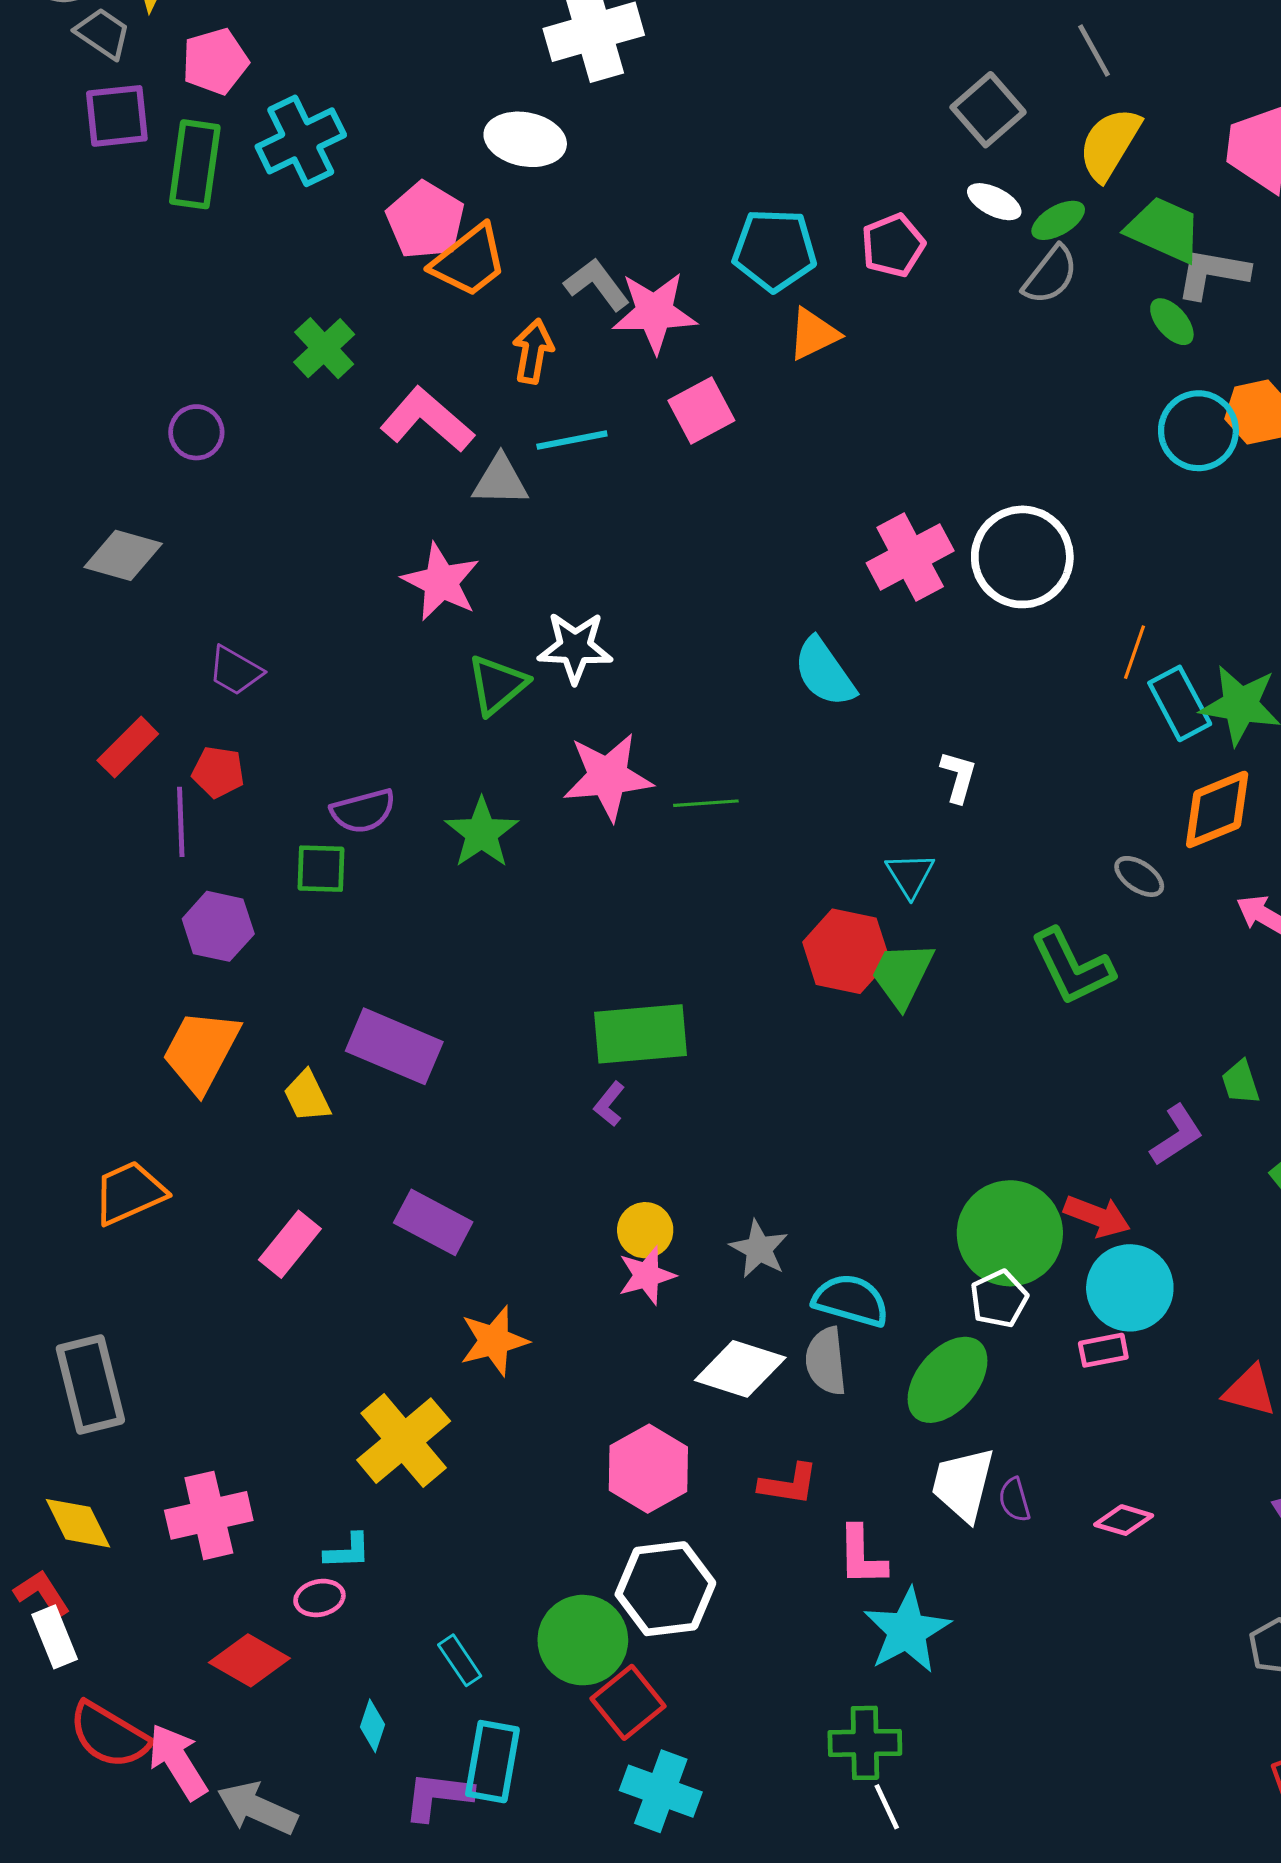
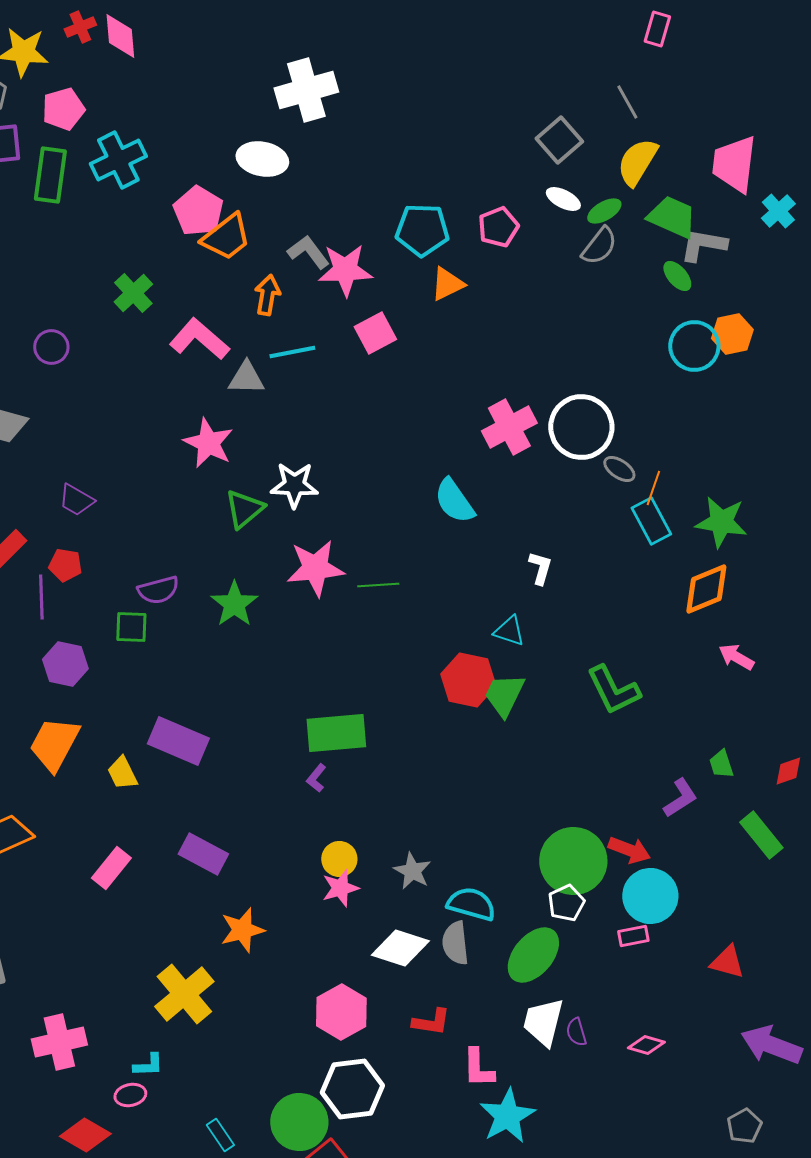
cyan rectangle: (1180, 703) -> (651, 521), moved
cyan triangle: (910, 875) -> (509, 631), turned -40
gray ellipse: (1139, 876) -> (619, 469), moved

